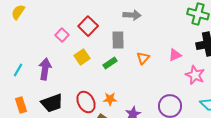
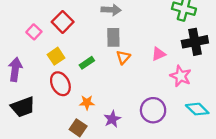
gray rectangle: (118, 40) -> (113, 37), moved
red ellipse: (86, 102) -> (60, 84), moved

